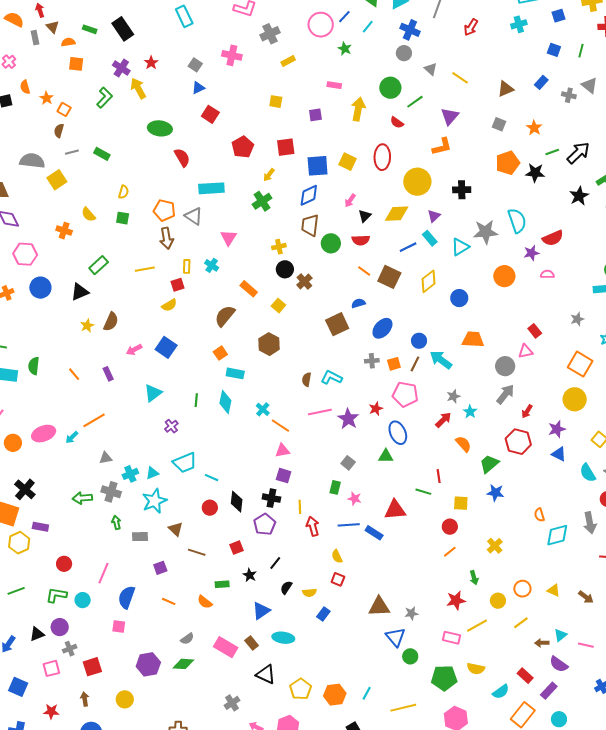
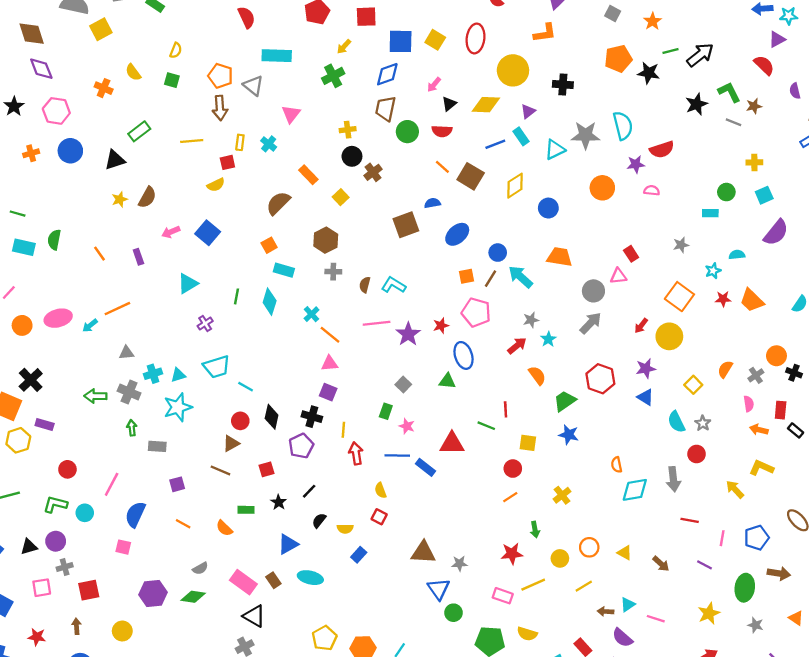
gray cross: (372, 361) -> (333, 272), moved
red arrow: (527, 411) -> (641, 326), moved
brown triangle: (176, 529) -> (231, 443), moved, turned 42
black triangle: (266, 674) -> (254, 616), moved

